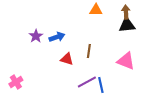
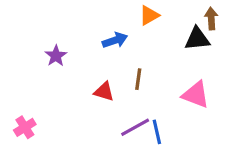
orange triangle: (96, 10) -> (149, 15), turned -32
brown arrow: (126, 12) -> (211, 19), moved
blue arrow: (57, 37) -> (115, 40), moved

